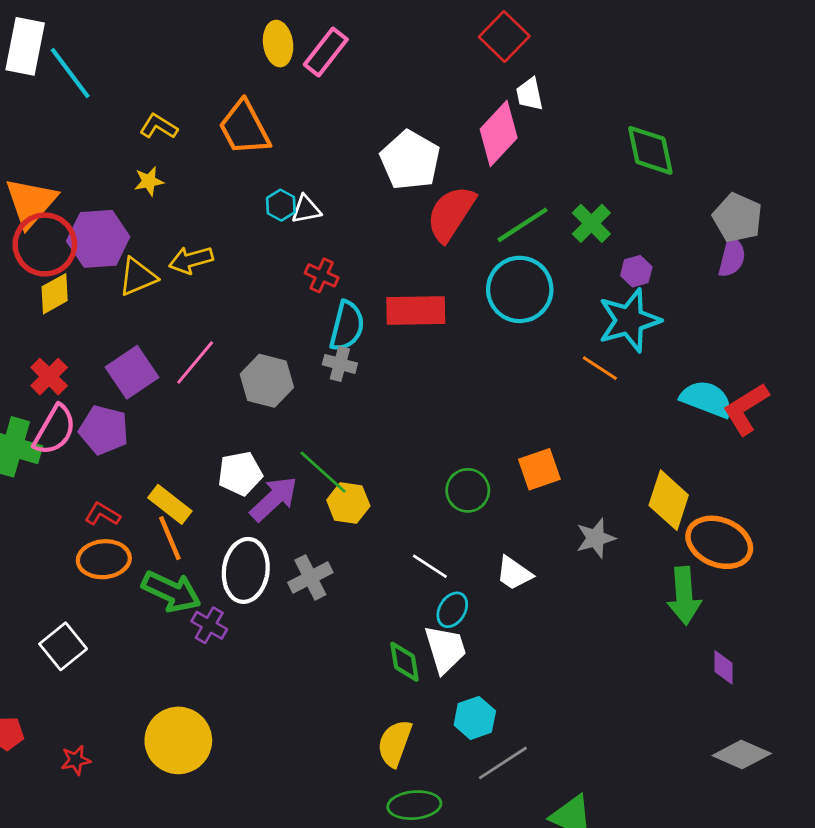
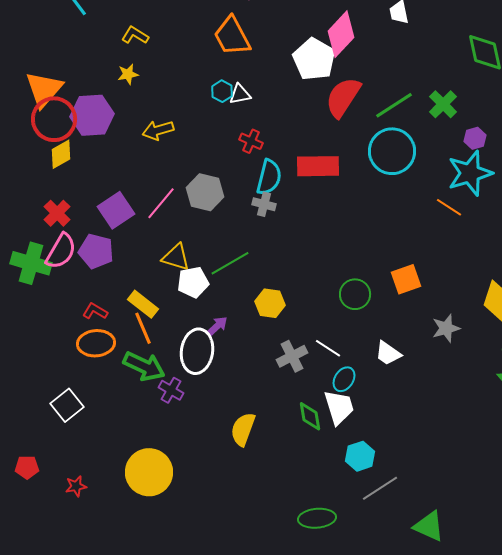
orange trapezoid: (244, 128) -> (232, 36), moved
pink diamond: (499, 133) -> (341, 34), moved
yellow triangle: (138, 277) -> (176, 257), moved, turned 40
gray hexagon: (267, 381) -> (205, 192), moved
green line: (323, 472) -> (230, 263), moved, turned -72
purple arrow: (274, 499) -> (217, 326), moved, size x0.6
gray cross: (310, 577) -> (292, 356), moved
yellow semicircle: (395, 743) -> (243, 429), moved

